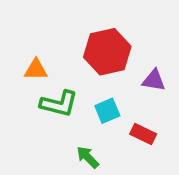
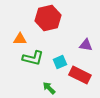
red hexagon: (107, 52) -> (48, 18), moved
red rectangle: (143, 134) -> (80, 75), size x1.5

